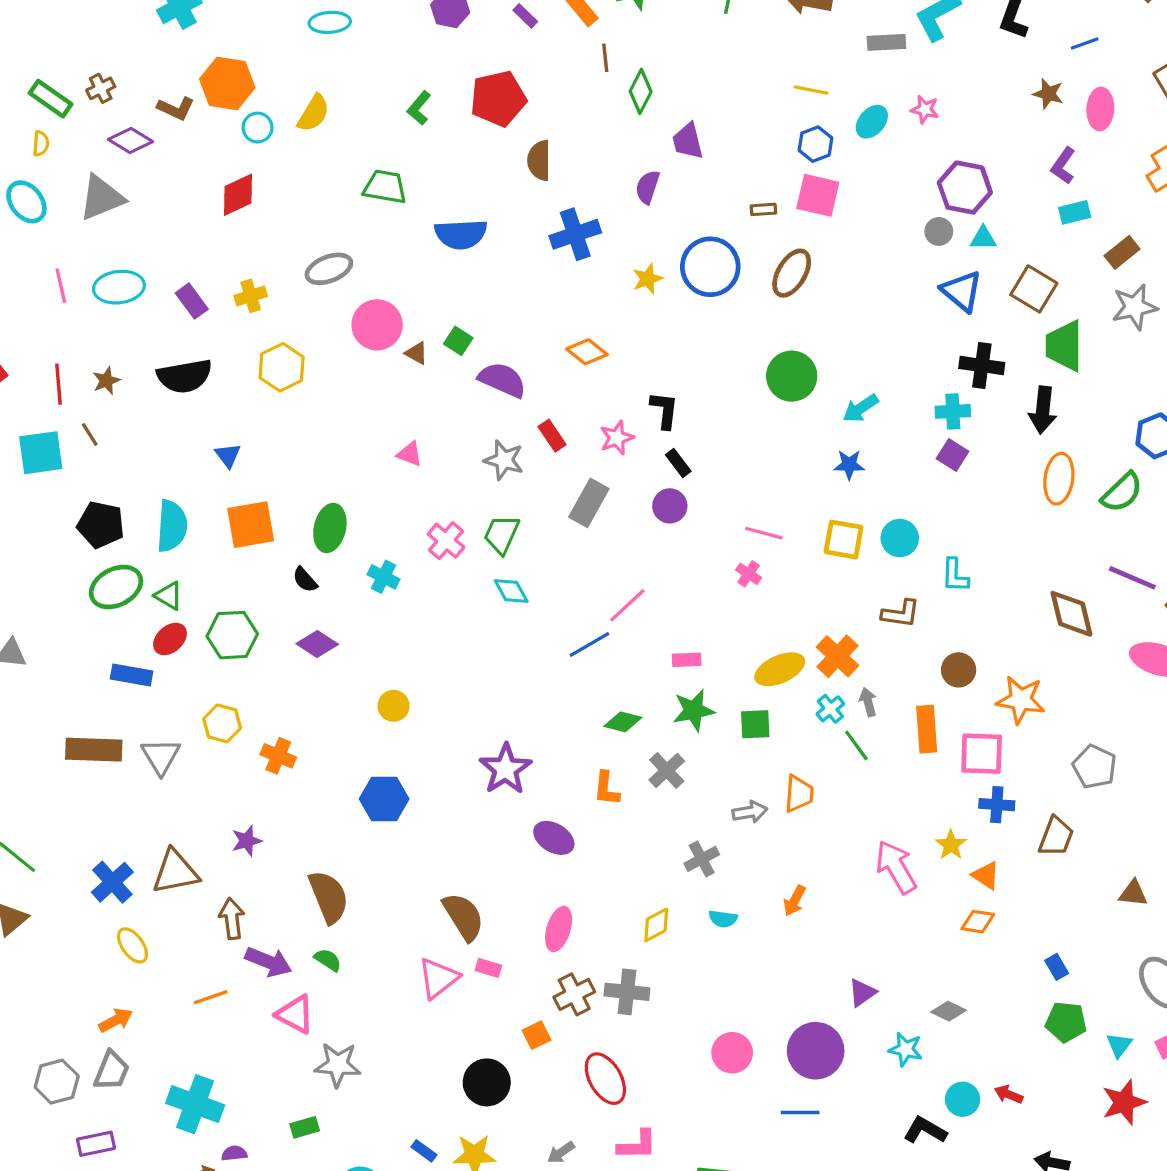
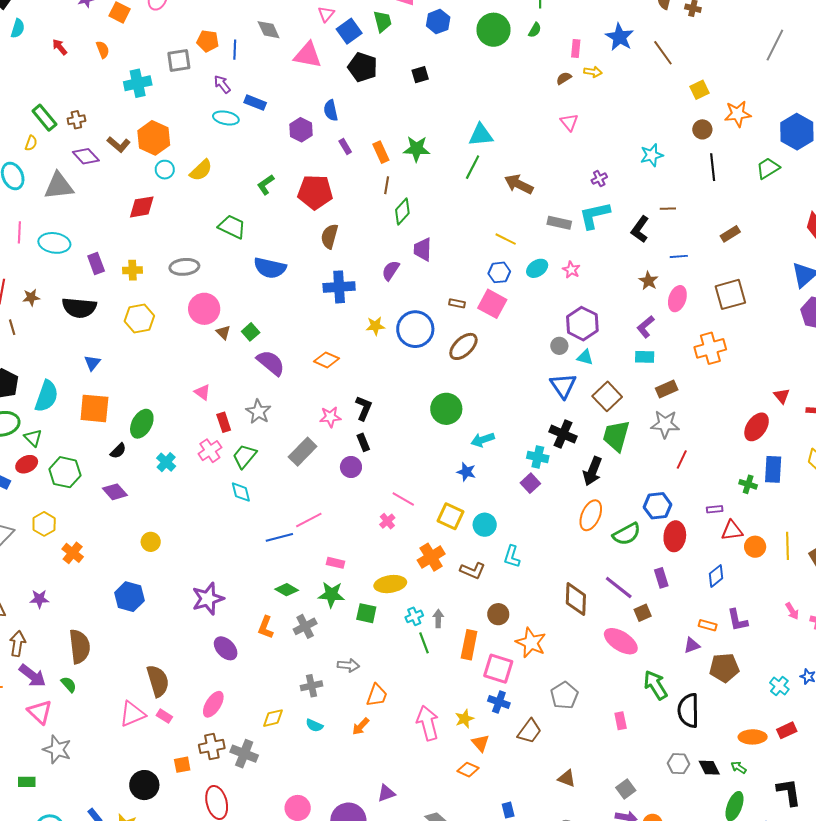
orange diamond: (587, 352) -> (327, 360), turned -30
red rectangle: (552, 436) -> (224, 422), moved
black semicircle: (305, 580) -> (118, 451), turned -108
orange cross: (837, 656) -> (431, 557), moved
orange trapezoid: (799, 794) -> (377, 695), moved

